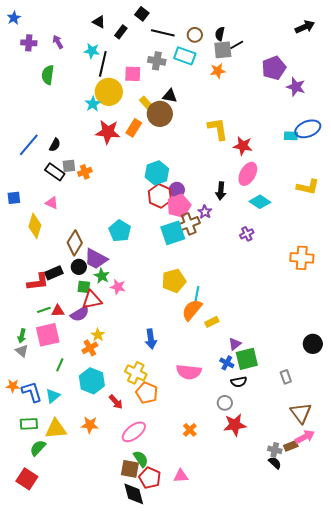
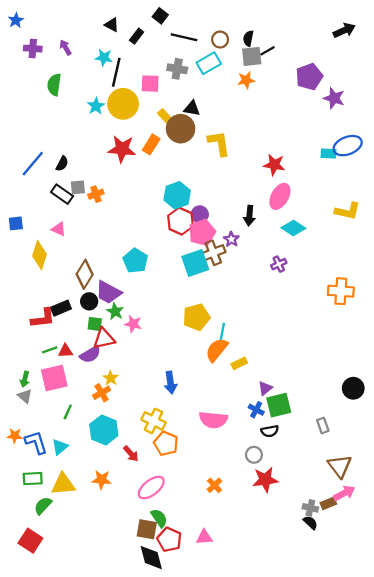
cyan rectangle: (185, 56) -> (209, 63), turned -50
cyan star: (93, 104) -> (96, 106), moved
yellow L-shape: (218, 129) -> (219, 143), moved

